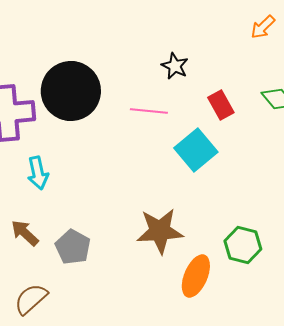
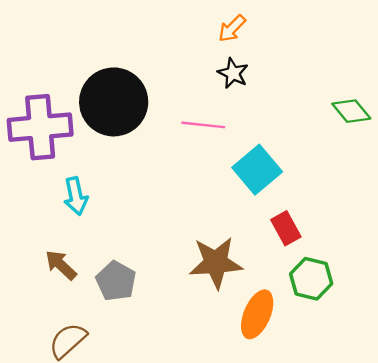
orange arrow: (263, 27) -> (232, 28), moved
red rectangle: (221, 105) -> (286, 228), moved

